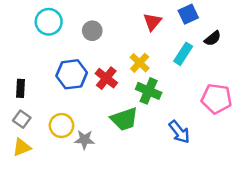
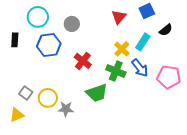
yellow cross: (140, 63) -> (122, 49), moved
blue hexagon: (72, 74) -> (49, 45), moved
black rectangle: (20, 88) -> (15, 40), moved
gray square: (22, 119) -> (26, 93), moved
blue arrow: (179, 132) -> (140, 68), moved

